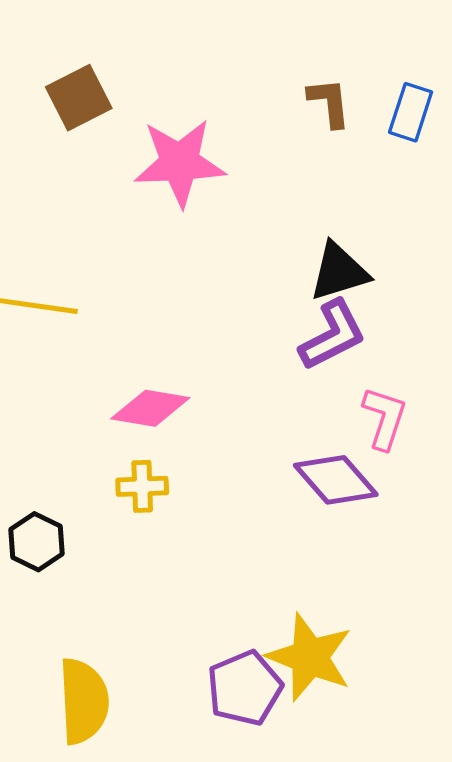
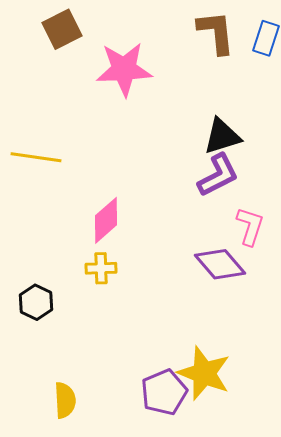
brown L-shape: (329, 102) -> (216, 32), size x1.4
pink diamond: (150, 408) -> (106, 220), turned -51
yellow semicircle: (84, 701) -> (65, 400), size x0.7

